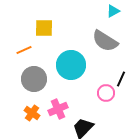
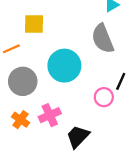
gray semicircle: (105, 41) -> (103, 39), turned 36

